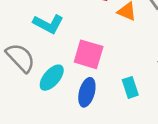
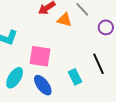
blue ellipse: (87, 92) -> (43, 85), turned -45

